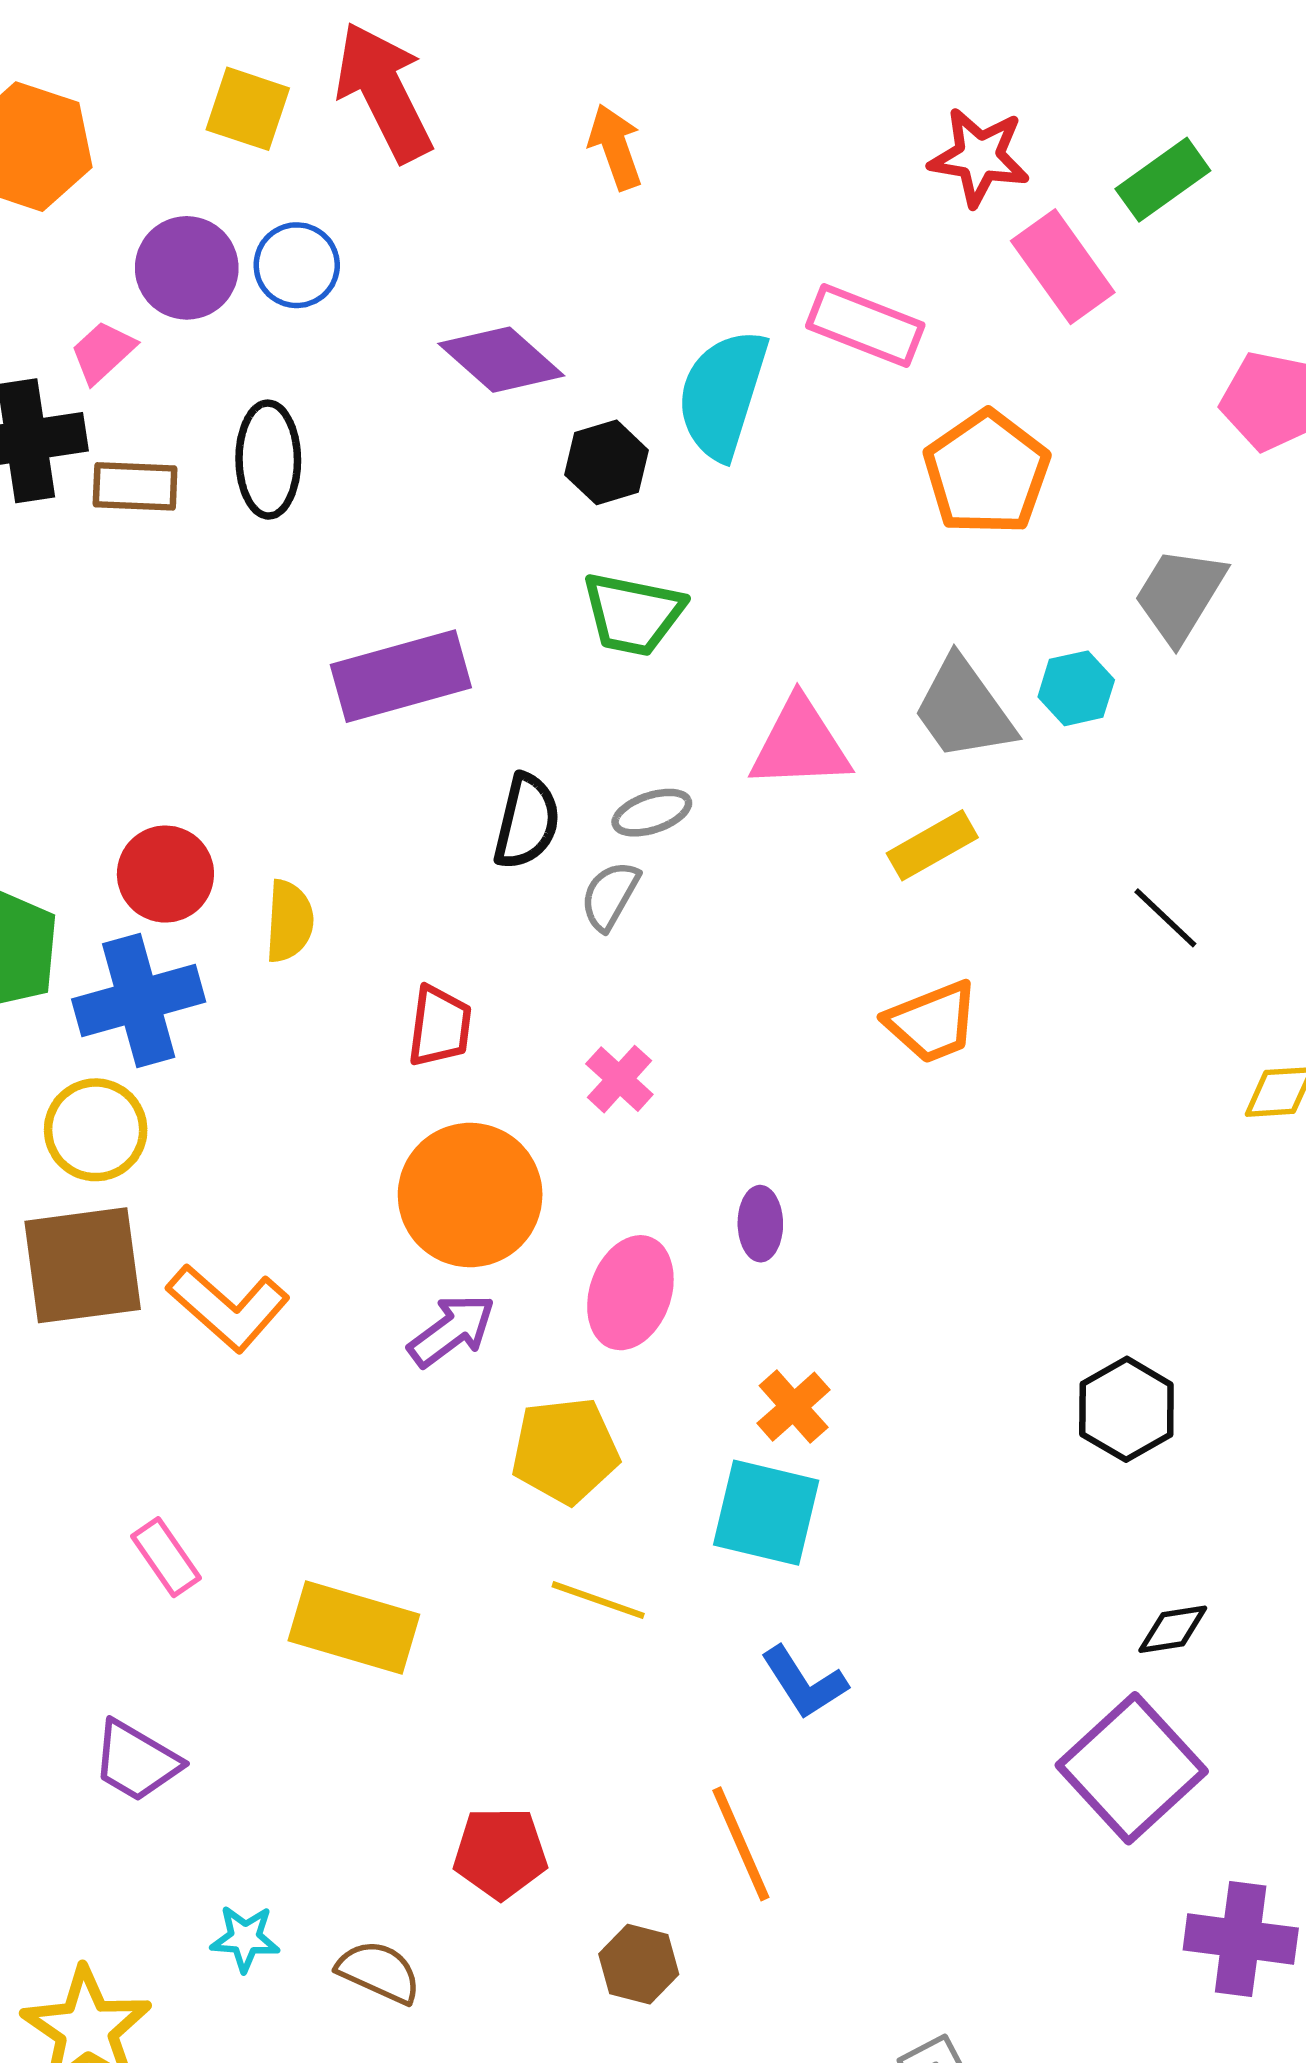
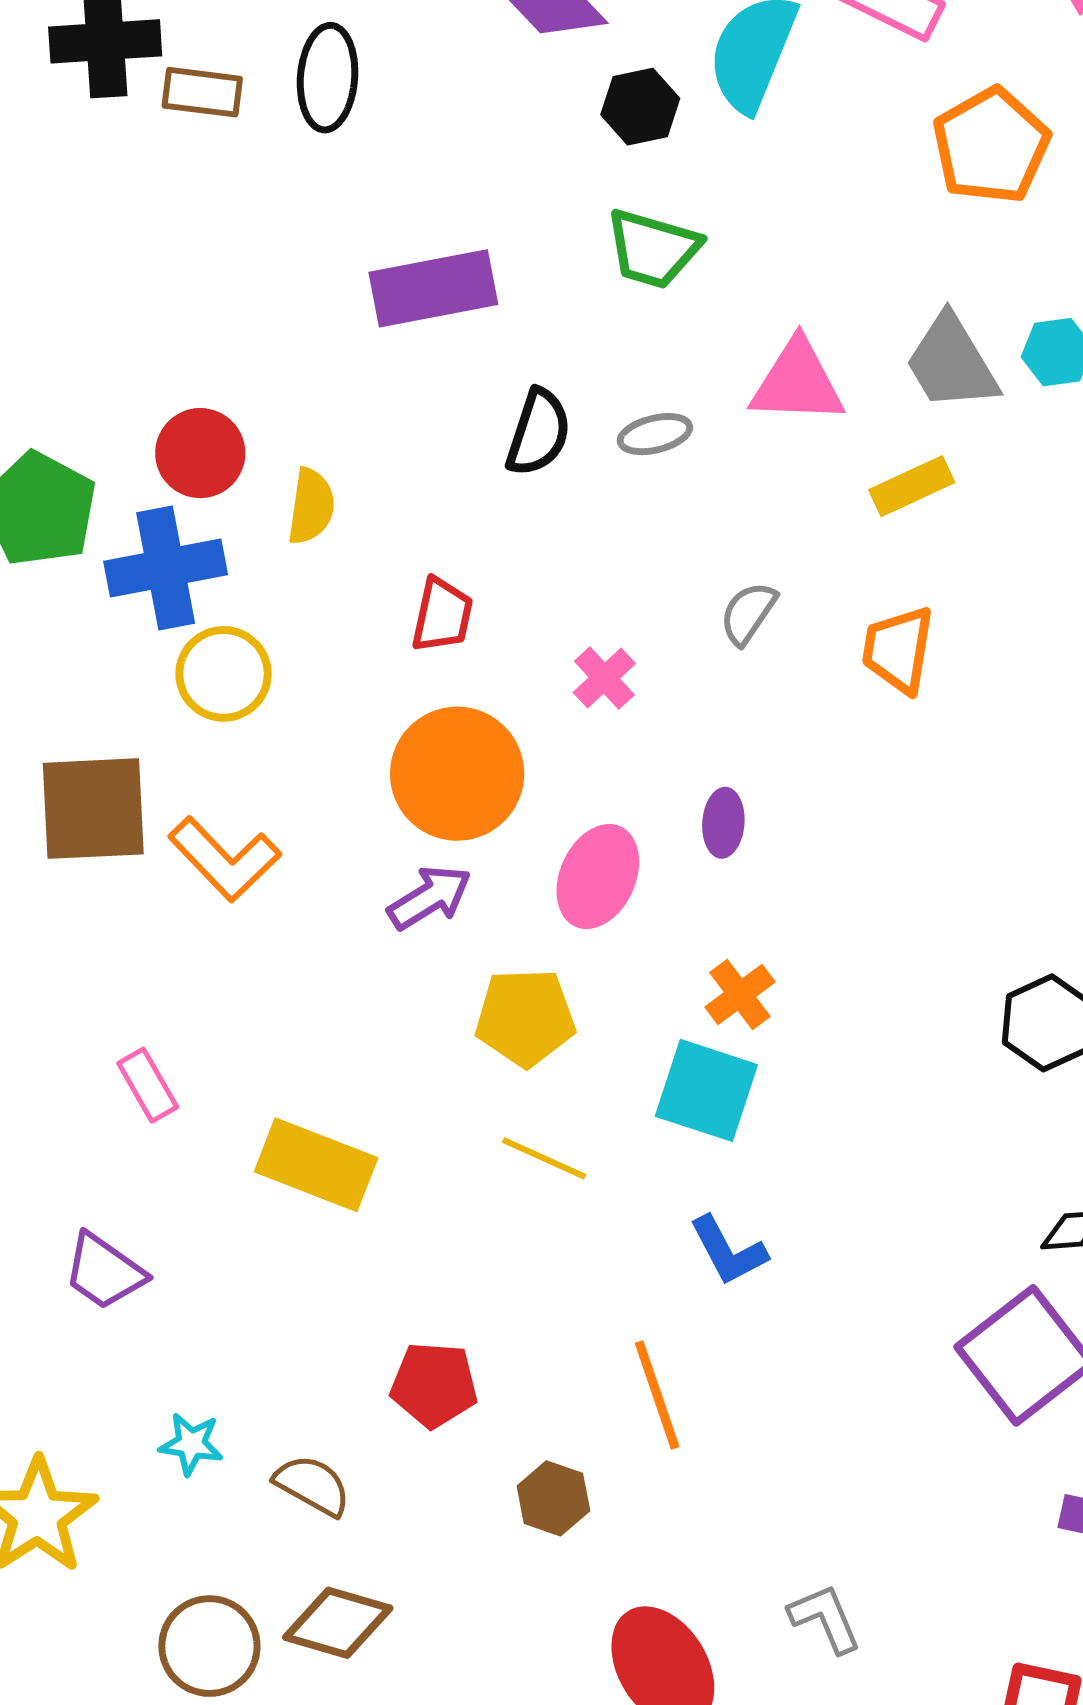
gray semicircle: (610, 896) -> (748, 613), moved
orange trapezoid: (932, 1022) -> (898, 650), turned 116
yellow circle: (96, 1130) -> (224, 674), moved

